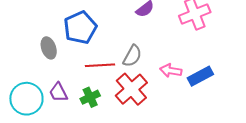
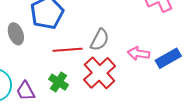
purple trapezoid: (58, 92) -> (26, 91), moved
green cross: (90, 97) -> (58, 82), turned -30

